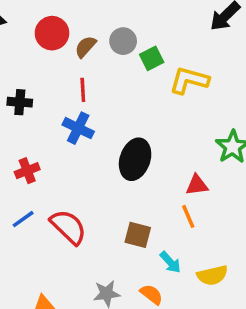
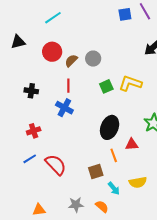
green square: (152, 58) -> (106, 86), moved
black ellipse: (135, 159) -> (110, 127), moved
orange line: (188, 216) -> (114, 155), moved
brown square: (138, 235) -> (96, 172), turned -35
yellow semicircle: (212, 275) -> (138, 182), moved

